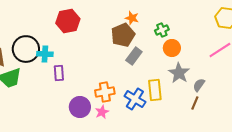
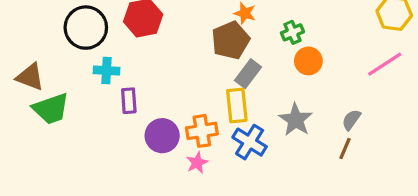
black circle: (26, 49) -> (86, 28), moved
gray star: (179, 73) -> (296, 120), moved
yellow rectangle: (155, 90) -> (237, 105), moved
purple circle: (80, 107) -> (162, 136), moved

